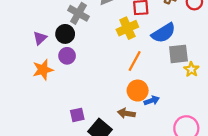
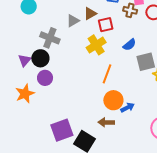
blue semicircle: (163, 33) -> (129, 45), size x0.6
purple triangle: (40, 38) -> (25, 60), moved
purple square: (77, 115) -> (62, 130), size x1.6

